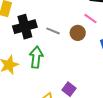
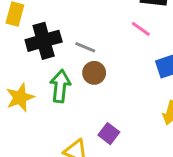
brown circle: (78, 33) -> (94, 73), moved

